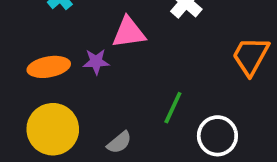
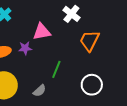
orange trapezoid: (251, 56) -> (89, 41), moved
green line: (173, 108) -> (56, 69), moved

